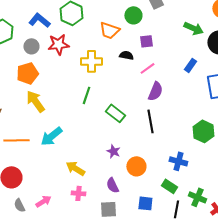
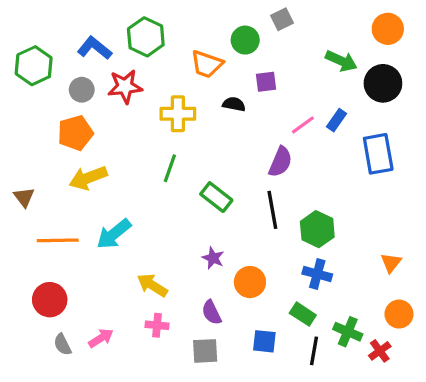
pink line: (147, 68) -> (303, 125), moved
yellow arrow: (35, 101) -> (88, 178), turned -75
green hexagon: (203, 131) -> (317, 229), moved

